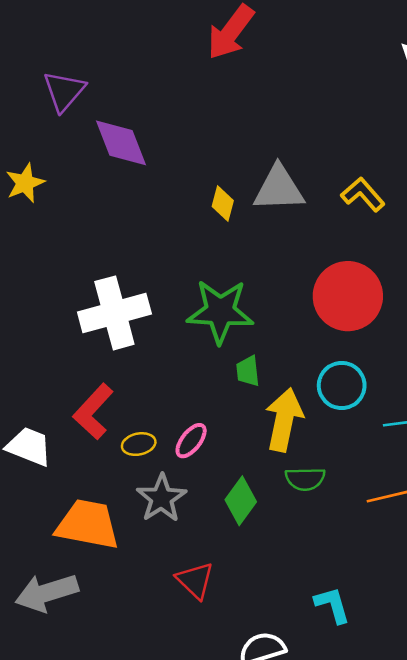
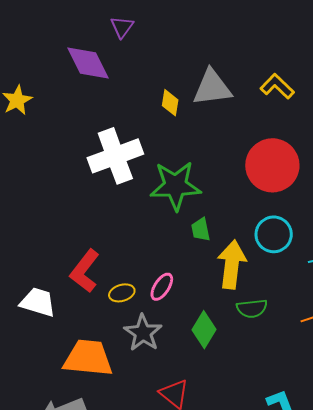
purple triangle: (64, 91) -> (122, 27), moved, size x0.7
white cross: (114, 313) -> (115, 156), moved

